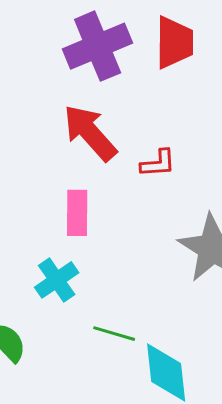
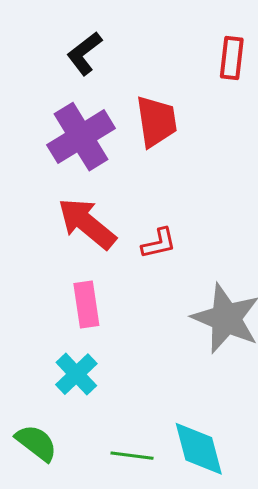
green line: (114, 334) -> (132, 456), moved

